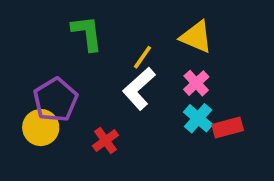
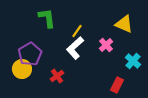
yellow triangle: (196, 37) -> (124, 24), moved
cyan cross: (198, 118) -> (133, 61), moved
red rectangle: (228, 128) -> (117, 85), moved, turned -49

